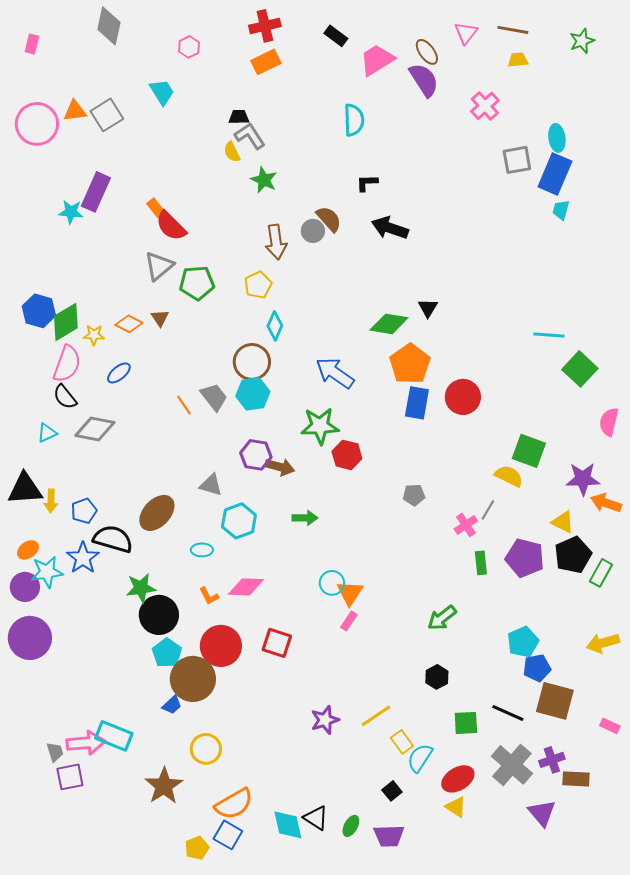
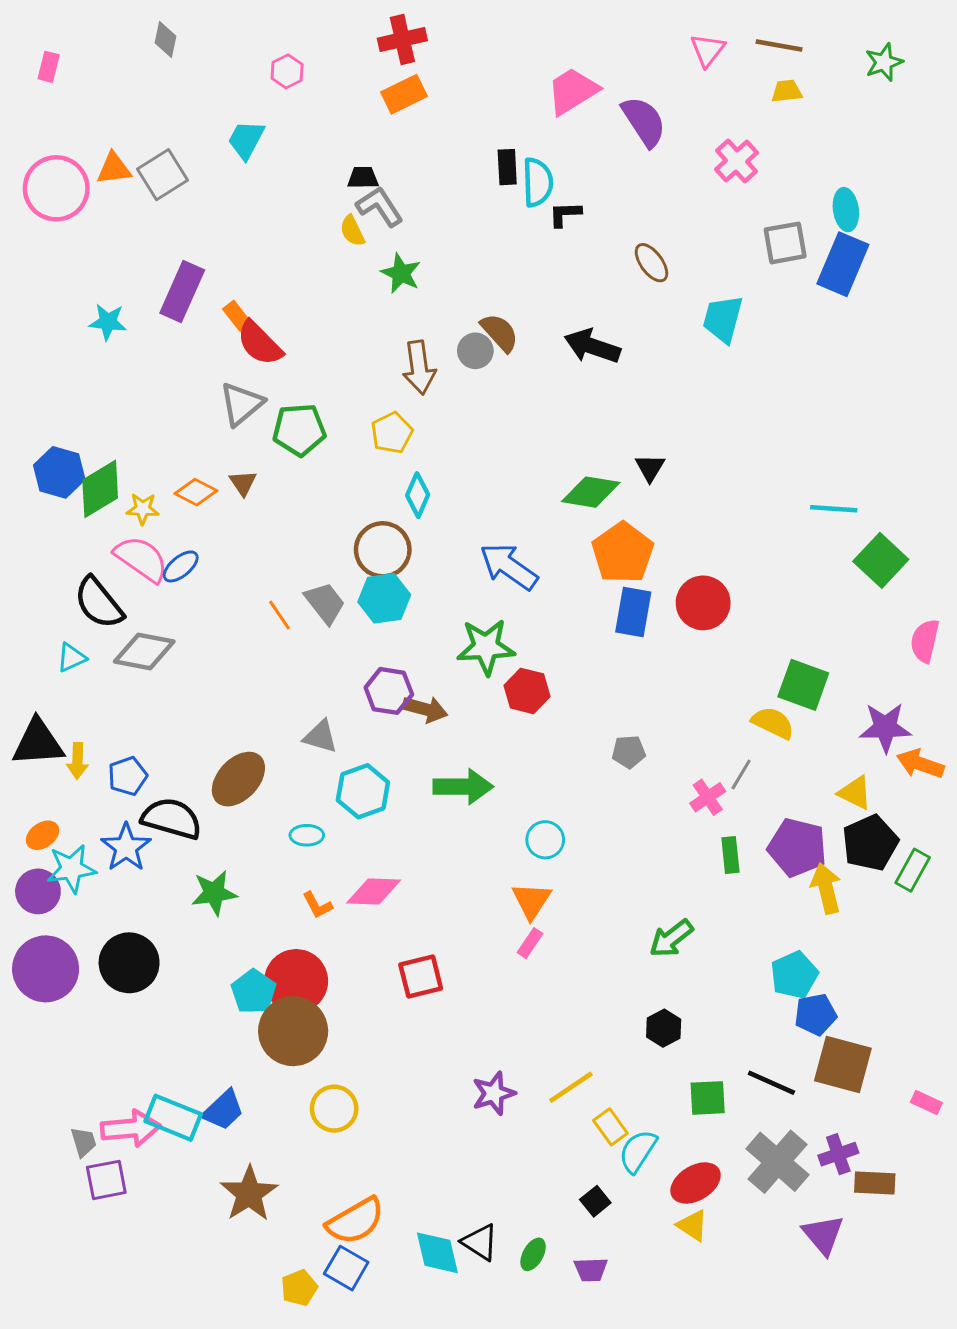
gray diamond: (109, 26) -> (166, 39), size x0.6
black rectangle: (336, 36) -> (507, 167), moved, turned 50
brown ellipse: (427, 52) -> (651, 263), moved
cyan trapezoid: (162, 92) -> (246, 140), turned -120
black L-shape: (367, 183) -> (565, 214), moved
purple rectangle: (96, 192) -> (182, 292), moved
cyan trapezoid: (561, 210) -> (723, 319), moved, size x1.6
pink semicircle: (67, 364) -> (141, 559), moved, turned -75
black semicircle: (65, 397) -> (99, 603), size x1.4
green arrow: (305, 518) -> (463, 787), size x1.5
cyan circle: (332, 583) -> (545, 840), moved
black circle: (159, 615) -> (129, 963), moved
red square: (277, 643) -> (421, 976), turned -32
yellow arrow: (603, 643) -> (826, 888), moved, turned 92
red circle: (221, 646) -> (296, 981), moved
blue trapezoid: (172, 705) -> (223, 1110), moved, size x1.4
yellow circle: (206, 749) -> (334, 1109), moved
purple trapezoid: (389, 836) -> (591, 1270), size x0.7

